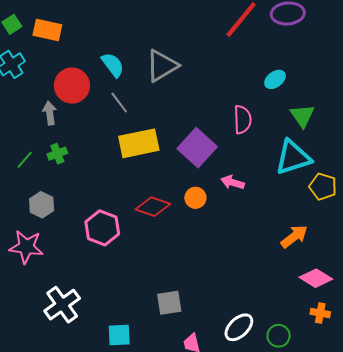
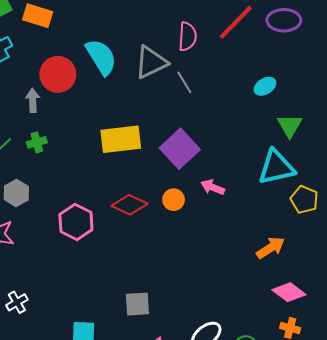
cyan semicircle: (113, 65) -> (101, 57), size x1.4
gray line: (119, 103) -> (184, 82), moved
pink semicircle: (243, 120) -> (187, 36), moved
white cross: (62, 305) -> (17, 302), moved, size x0.6

